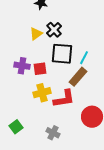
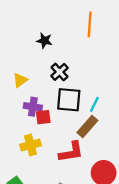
yellow triangle: (36, 34) -> (20, 80), moved
purple cross: (22, 66) -> (33, 107), moved
yellow cross: (42, 93) -> (31, 145), moved

